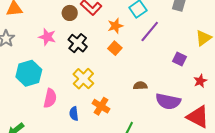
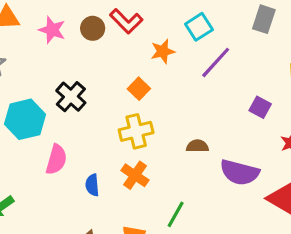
pink star: (47, 37) -> (52, 30), moved
black cross: (78, 43) -> (71, 97), moved
orange square: (115, 48) -> (139, 89), moved
yellow cross: (83, 79) -> (136, 131), moved, turned 30

